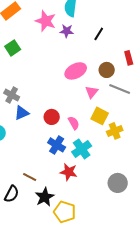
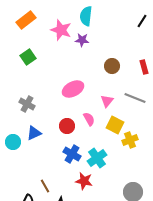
black line: (99, 34) -> (142, 21), moved
brown circle: (107, 70) -> (112, 66), moved
pink ellipse: (76, 71) -> (73, 89), moved
blue triangle: (22, 113) -> (34, 133), moved
pink semicircle: (74, 123) -> (89, 119), moved
brown line: (30, 177) -> (45, 186), turned 32

